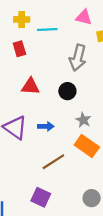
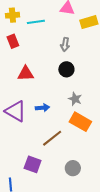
gray arrow: (78, 58) -> (65, 44), size x0.6
black circle: (67, 91) -> (66, 69), moved
purple square: (41, 197) -> (33, 164), moved
gray circle: (92, 198) -> (73, 168), moved

